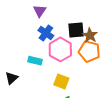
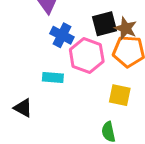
black triangle: (11, 78) -> (23, 108), turned -40
yellow square: (61, 82) -> (120, 95), moved

